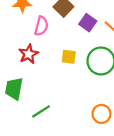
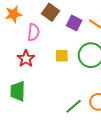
green line: (41, 111) -> (74, 106), moved

